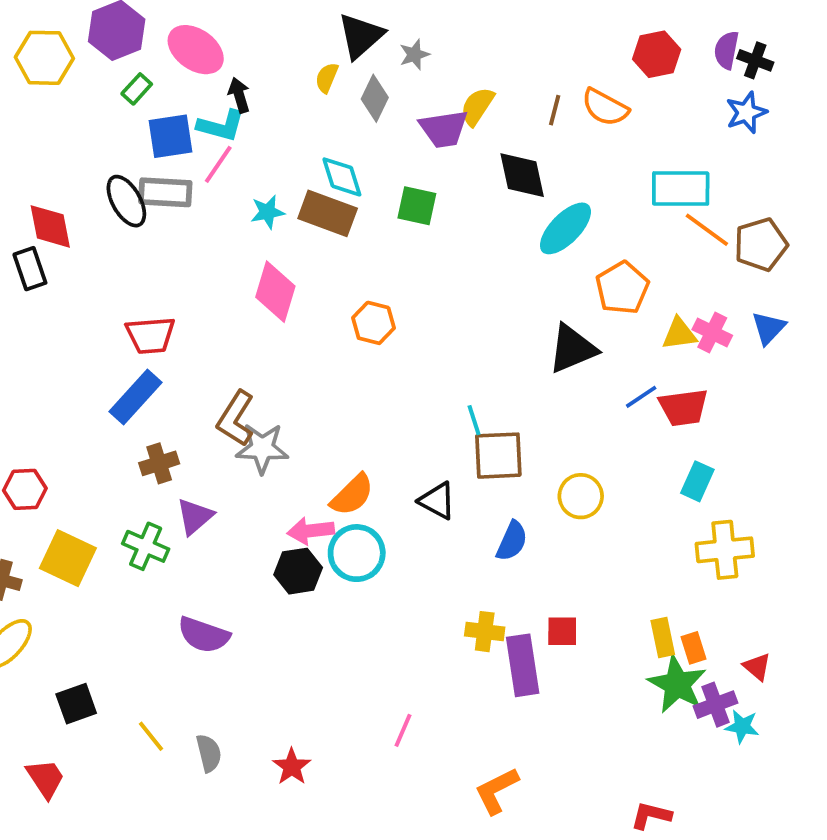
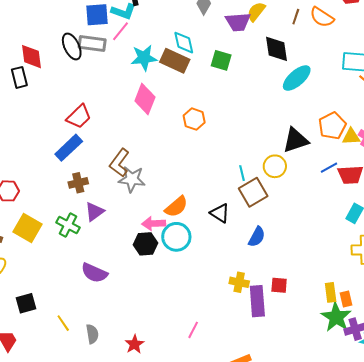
cyan star: (268, 212) -> (144, 58), size x1.5
orange pentagon: (622, 288) -> (332, 126), moved
red trapezoid: (150, 335) -> (79, 117), turned -44
brown square: (498, 456) -> (253, 192), turned -32
yellow circle: (581, 496) -> (275, 166), moved

